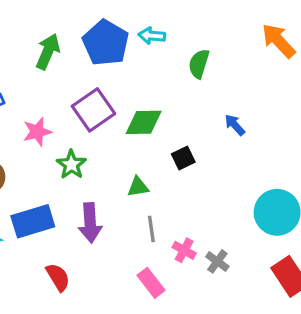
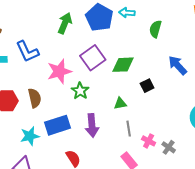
blue arrow: (235, 125) -> (178, 65), size x1.5
pink star: (37, 132) -> (59, 71), size x1.4

